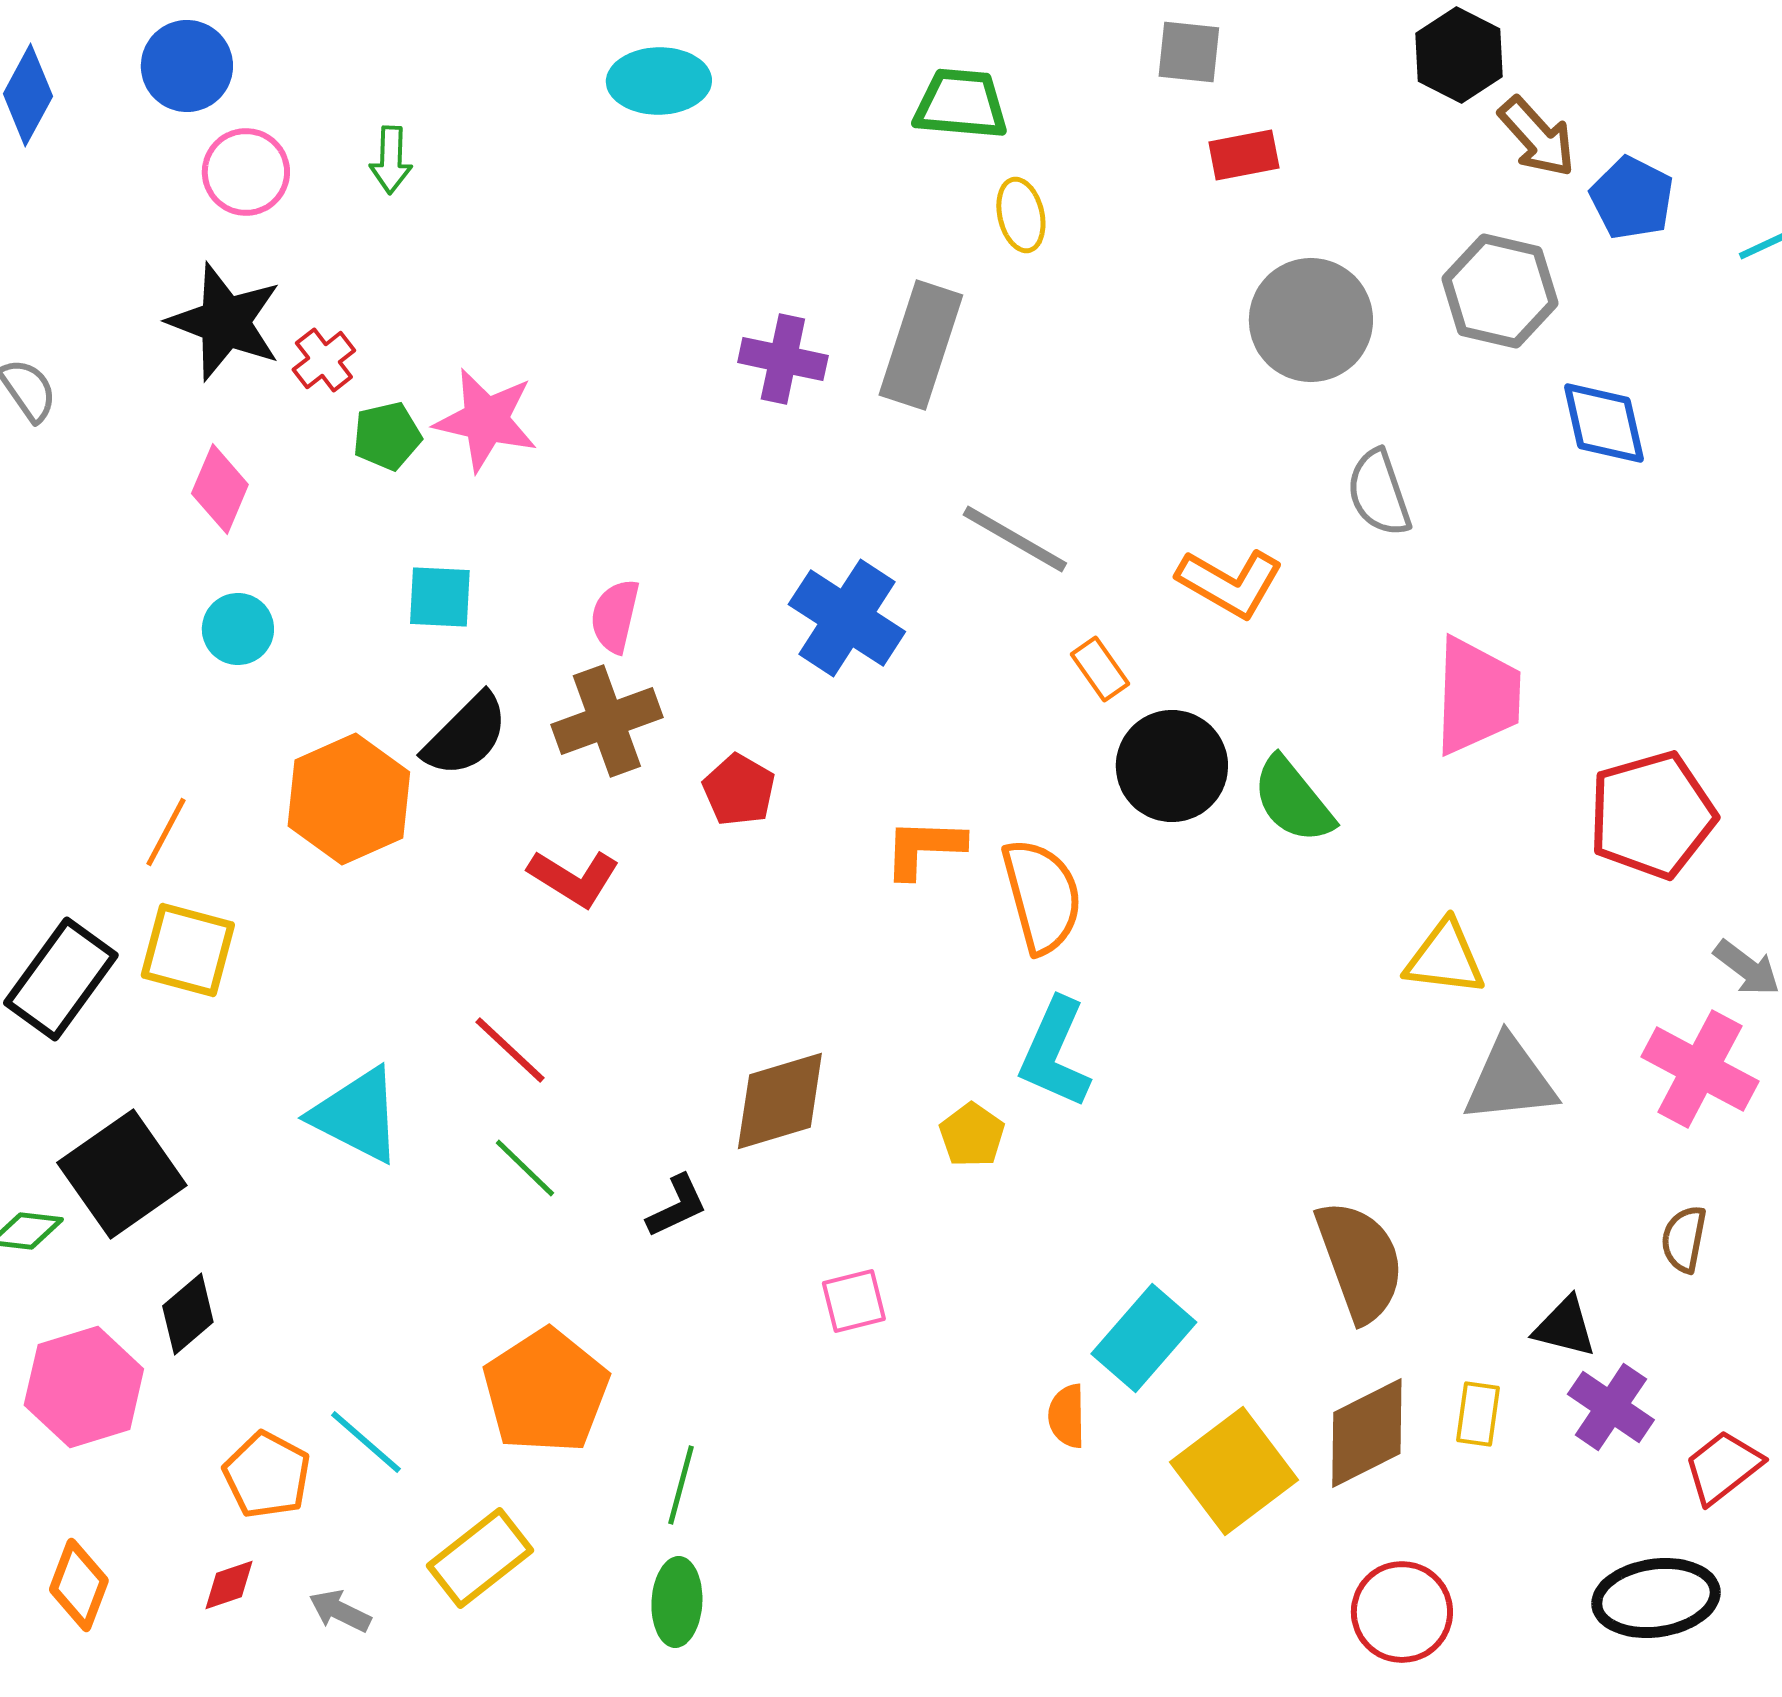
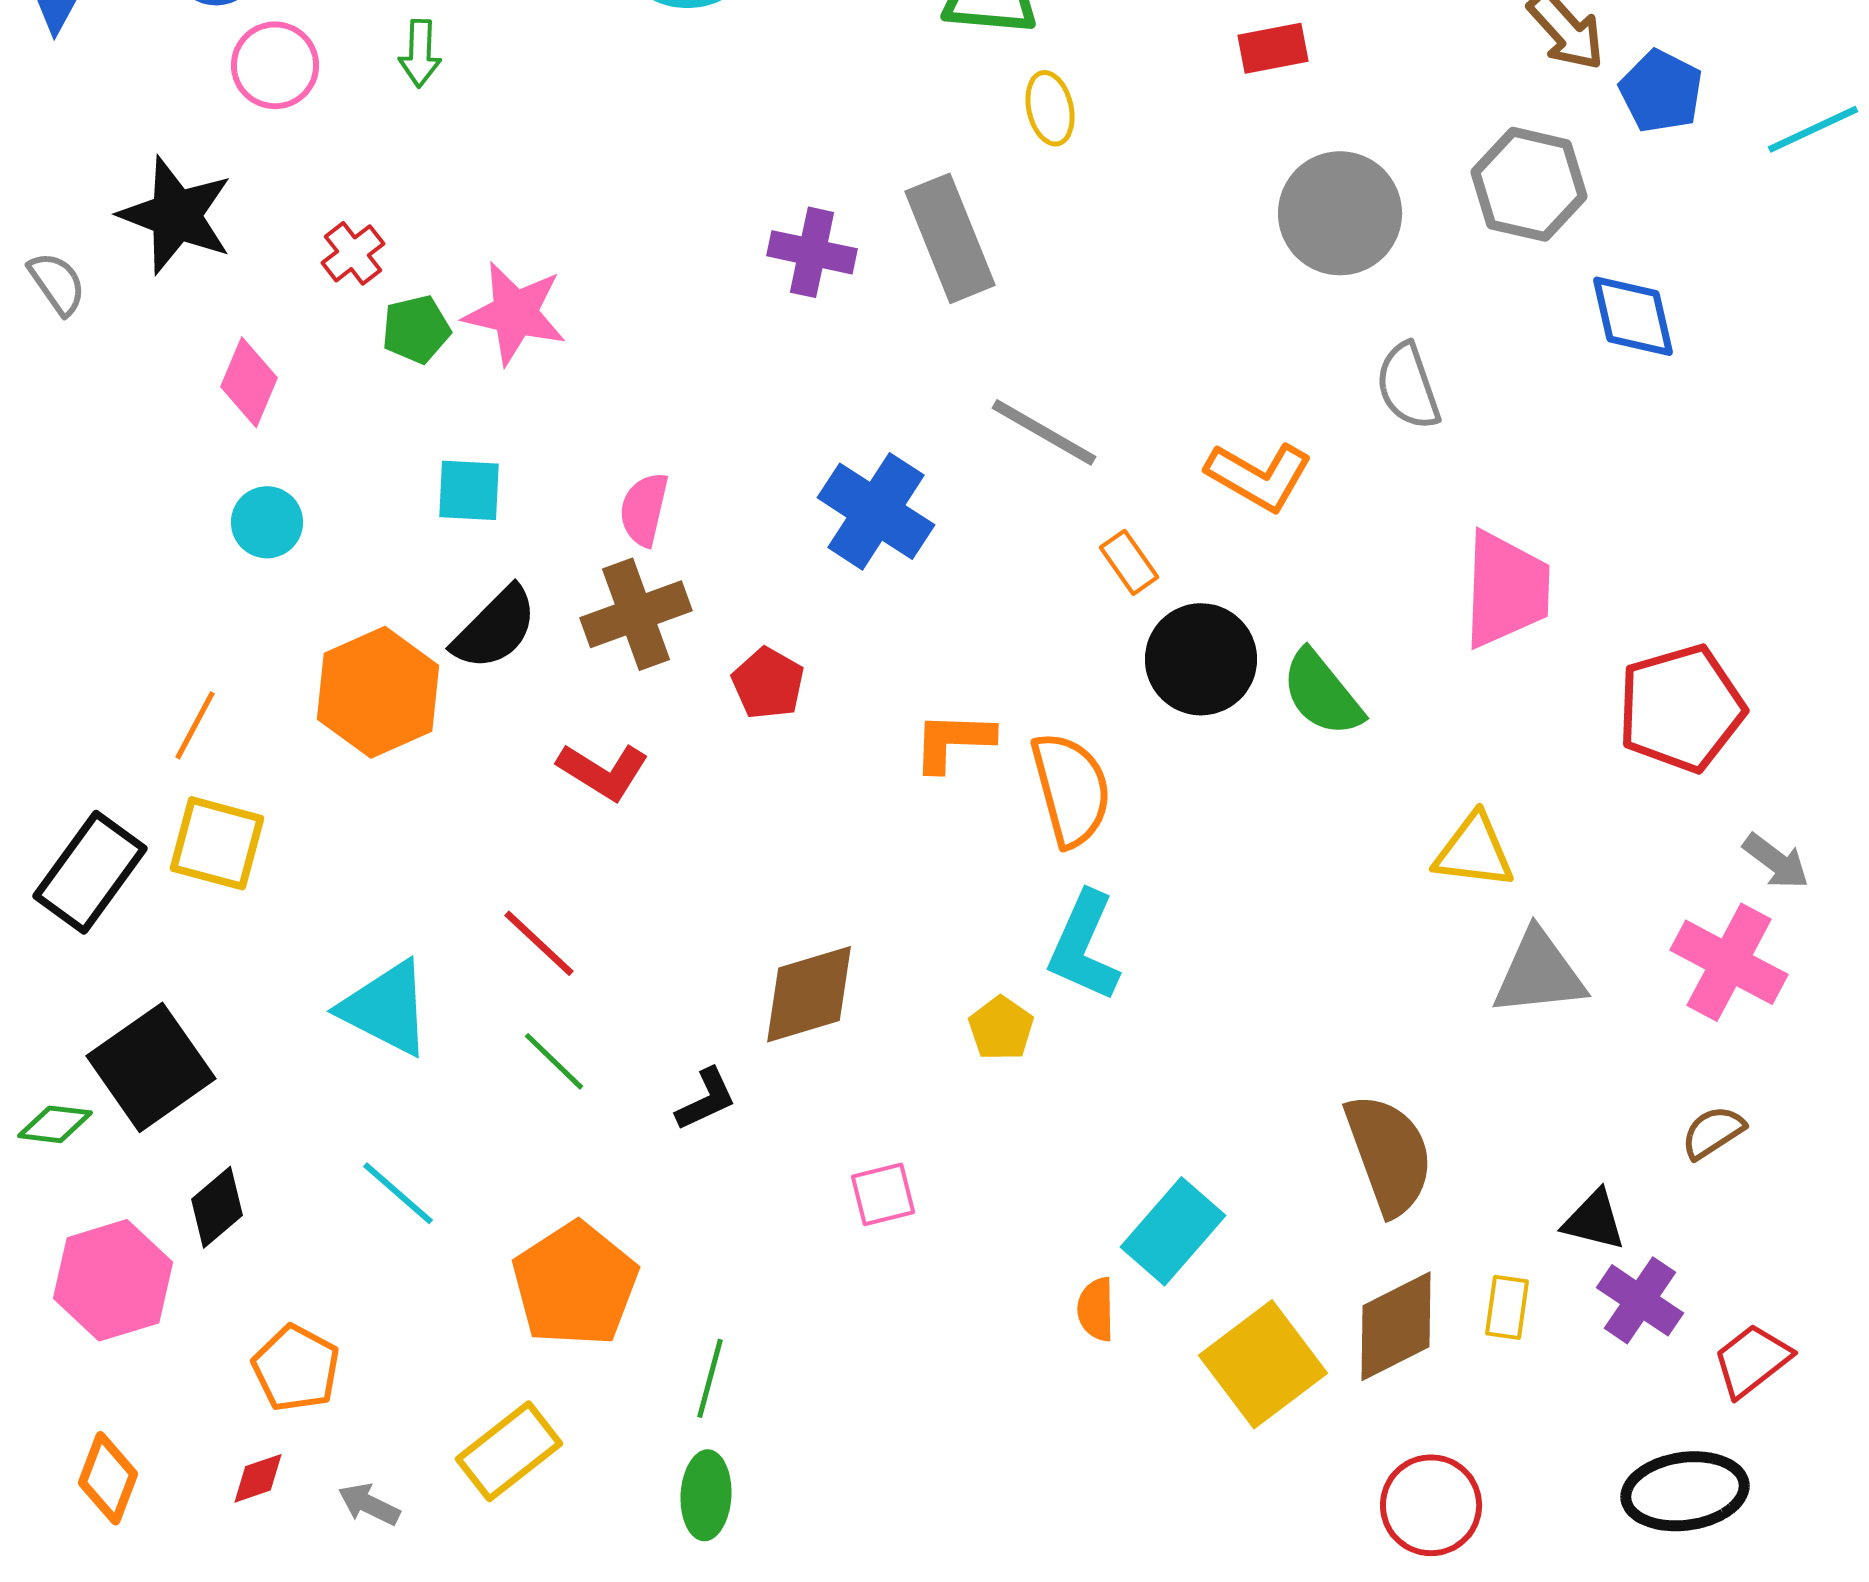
black star: (225, 322) -> (176, 215), moved
gray rectangle: (921, 345) -> (950, 238), turned -40
brown semicircle: (1684, 1239) -> (1713, 1132), turned 46
cyan line: (366, 1442) -> (398, 1193), moved

